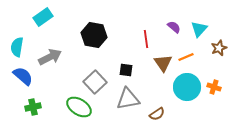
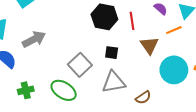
black hexagon: (94, 35) -> (104, 17), moved
orange line: (186, 57) -> (174, 30), moved
green cross: (33, 107) -> (26, 90), moved

